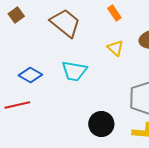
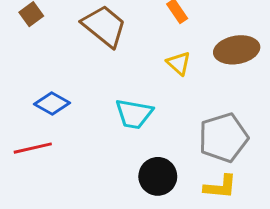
cyan trapezoid: (74, 71) -> (134, 114), moved

